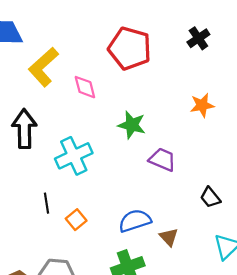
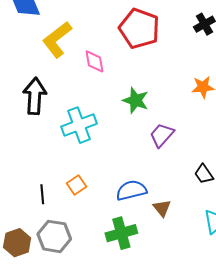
purple trapezoid: (162, 160) -> (162, 135), turned -76
black line: (46, 203) -> (42, 194), moved

